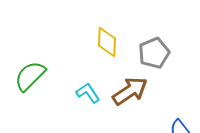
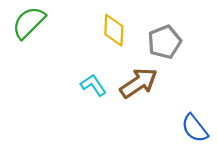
green semicircle: (30, 76) -> (29, 23), moved

